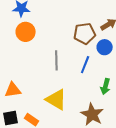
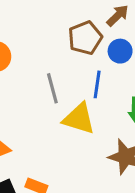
yellow triangle: (56, 100) -> (79, 119), moved

